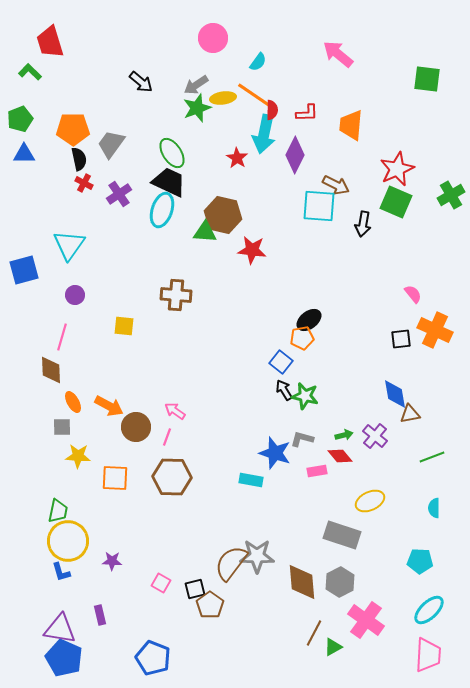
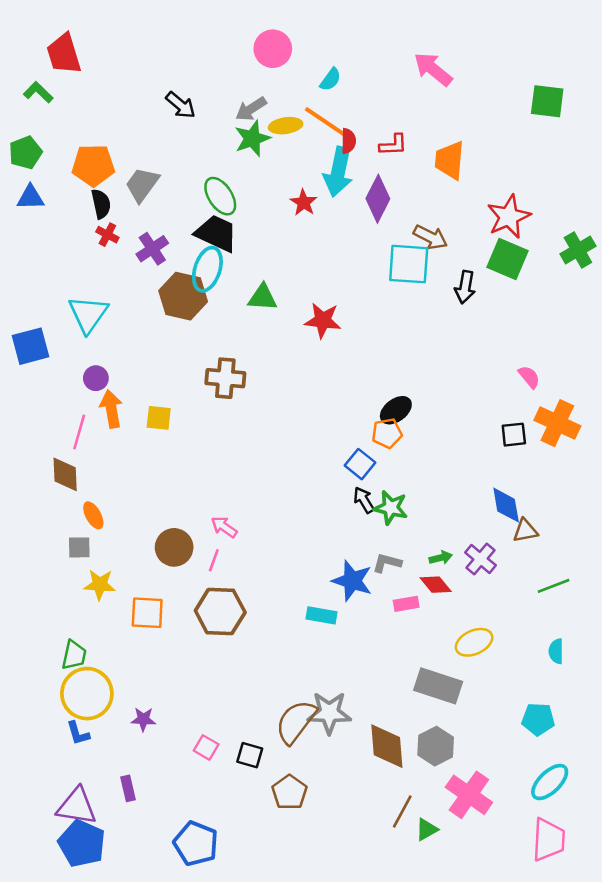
brown hexagon: (223, 215) -> (183, 296), moved
orange arrow: (109, 406) -> (111, 409), moved, turned -128
black square: (195, 589) -> (250, 755), turned 30
brown pentagon: (210, 605) -> (289, 792), moved

